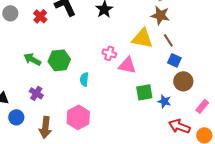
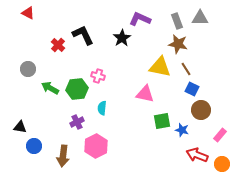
gray circle: (10, 13) -> (28, 69), moved
pink cross: (109, 53) -> (98, 76), moved
purple cross: (36, 93) -> (77, 122), moved, turned 32

